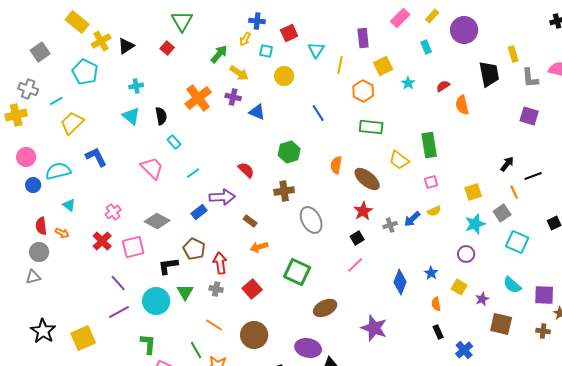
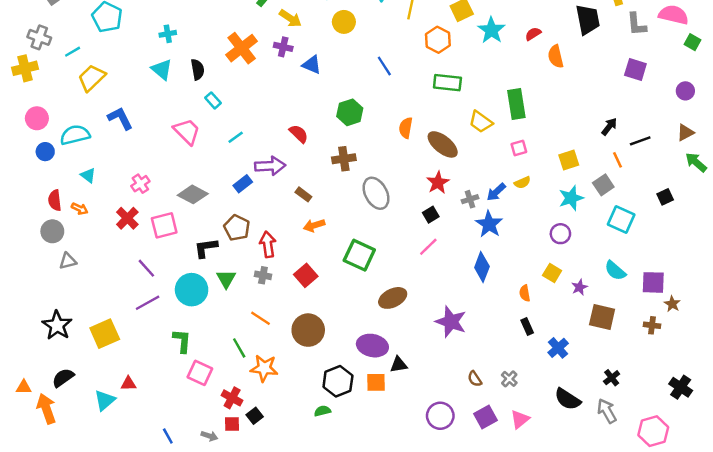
cyan star: (408, 83) -> (491, 30), size x1.6
blue star: (431, 273) -> (489, 224), moved, size x1.6
gray triangle: (33, 277) -> (68, 261), moved

